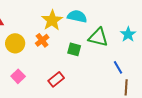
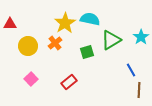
green triangle: (98, 37) -> (111, 40), turned -45
green square: (74, 49) -> (87, 52), turned -32

